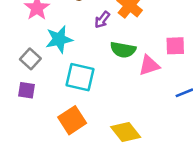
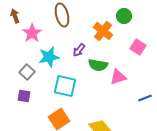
purple arrow: (102, 20) -> (79, 50), moved
pink square: (175, 46) -> (138, 47), moved, turned 35

